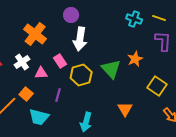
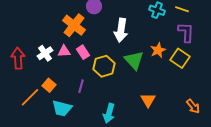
orange cross: (35, 34) -> (74, 25), moved
white arrow: (80, 39) -> (121, 30), moved
pink triangle: (41, 73) -> (64, 51), moved
yellow square: (157, 86) -> (180, 58), moved

